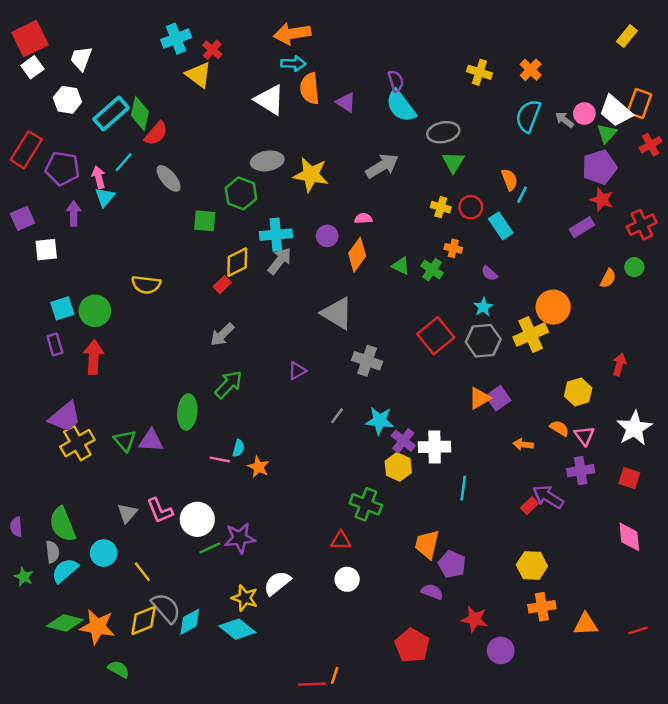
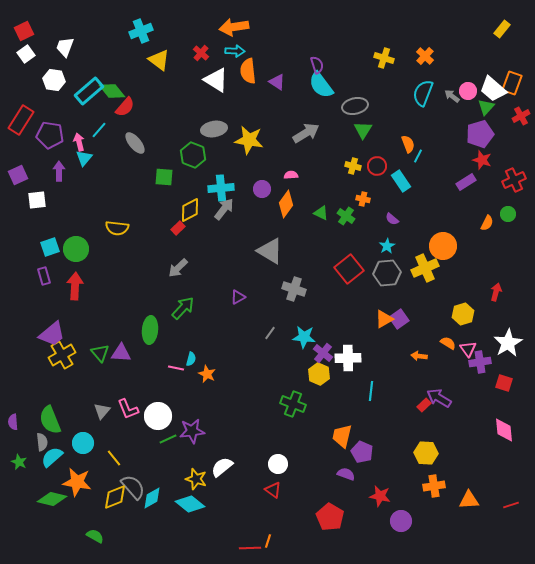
red square: (30, 39) -> (24, 31), size x0.7
red cross: (212, 50) -> (201, 53), moved
green diamond: (140, 113) -> (112, 91), turned -52
purple cross: (581, 471) -> (480, 362), moved
red triangle: (341, 541) -> (273, 490), moved, turned 36
orange star: (97, 627) -> (77, 482), moved

